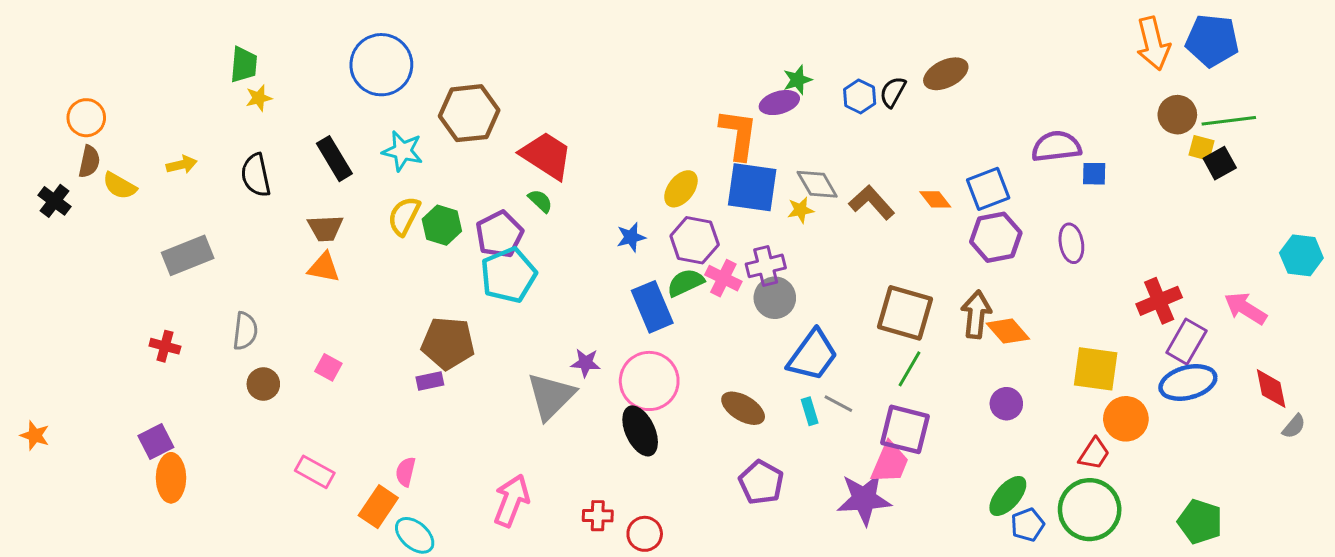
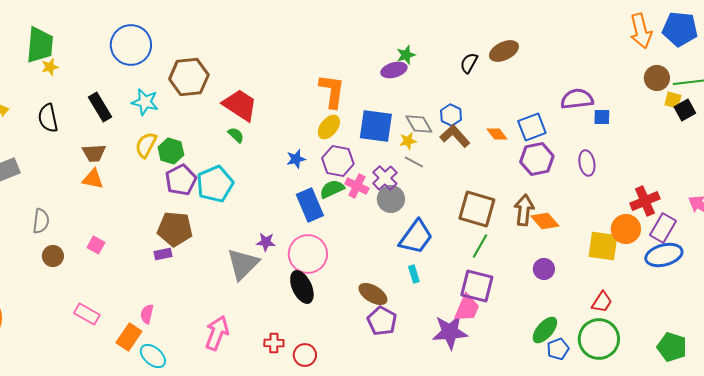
green trapezoid: (244, 65) -> (40, 45), size x1.5
blue hexagon: (860, 96) -> (451, 115), moved
orange L-shape: (738, 134) -> (332, 91), moved
purple pentagon: (499, 234) -> (181, 180), moved
purple cross: (766, 266) -> (385, 178), turned -30
gray line: (838, 404) -> (414, 162), moved
brown ellipse: (743, 408) -> (373, 294), moved
orange circle: (1126, 419) -> (626, 229), moved

